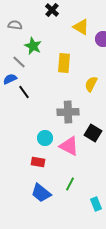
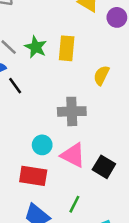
green star: (33, 46) -> (36, 47), moved
black square: (93, 133) -> (104, 167), moved
red rectangle: (38, 162) -> (33, 176), size x1.5

